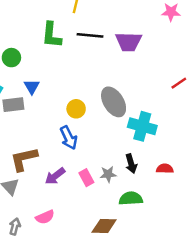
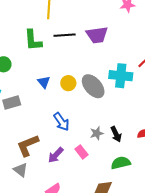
blue triangle: (32, 87) -> (44, 82), moved
yellow circle: (76, 109) -> (68, 83), moved
cyan cross: (142, 126) -> (121, 76), moved
gray star: (108, 174) -> (97, 133), moved

